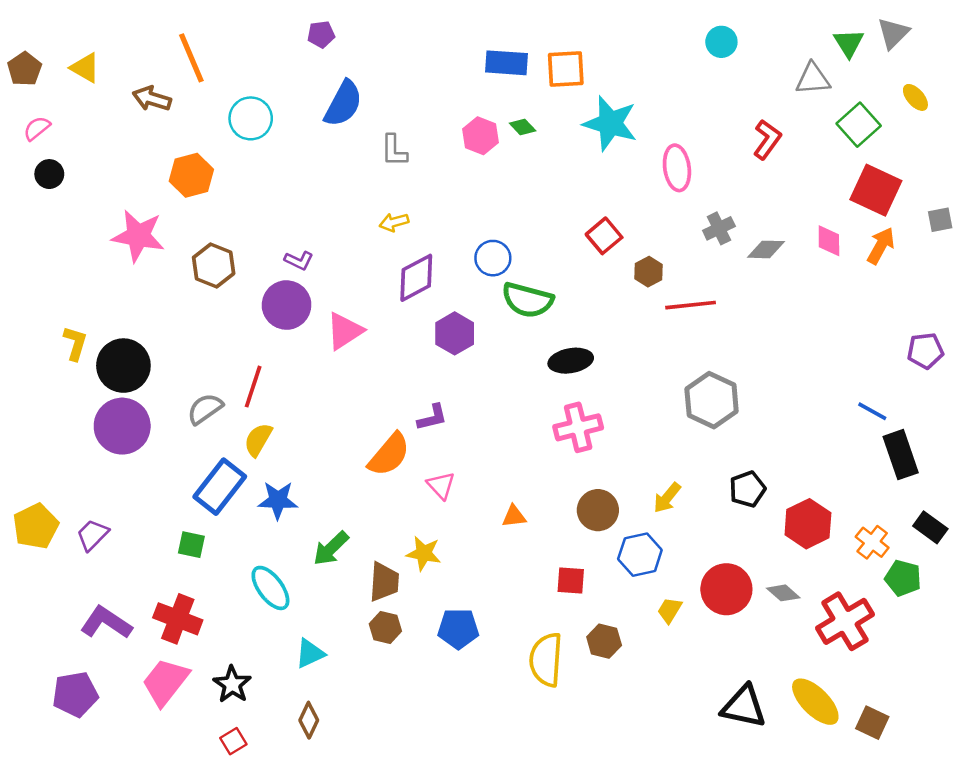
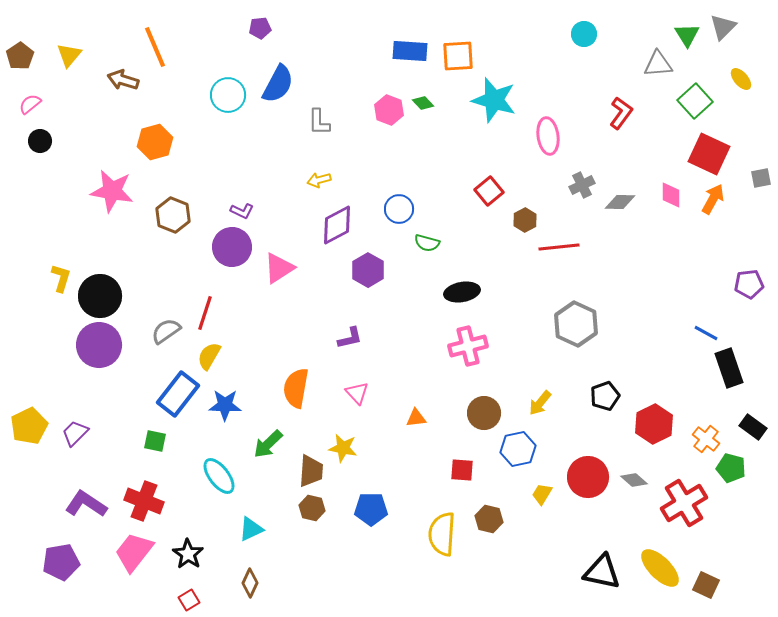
yellow triangle: (85, 68) -> (69, 55), turned 40
cyan circle: (251, 118) -> (228, 95), moved
green semicircle: (527, 300) -> (427, 243), size x0.6
orange semicircle: (389, 455) -> (296, 388), moved, turned 150

